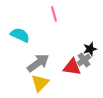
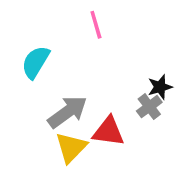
cyan semicircle: (20, 35) -> (35, 62), turned -84
red triangle: (72, 67) -> (108, 131), moved

